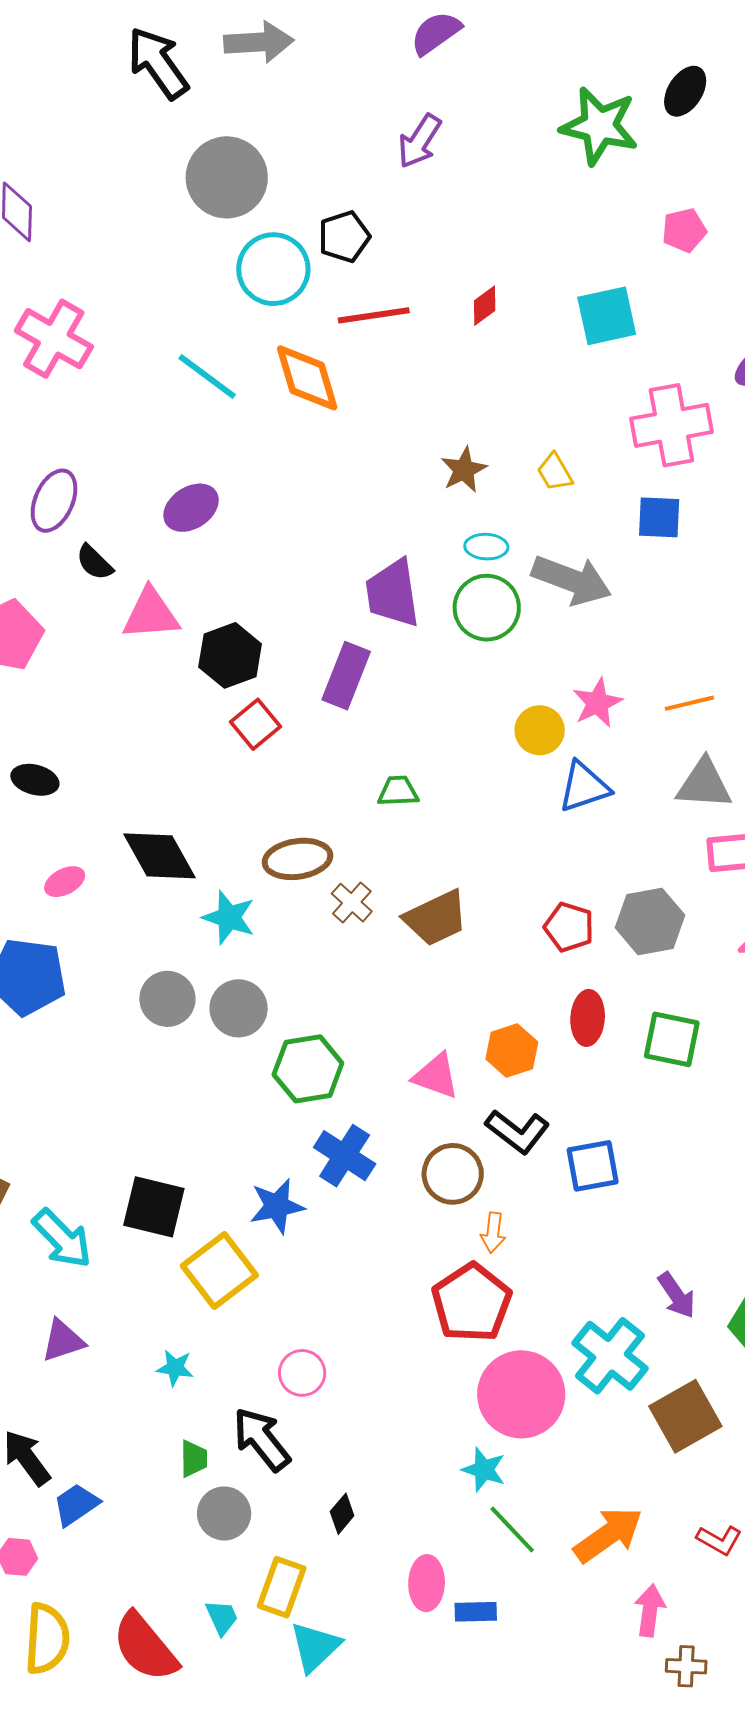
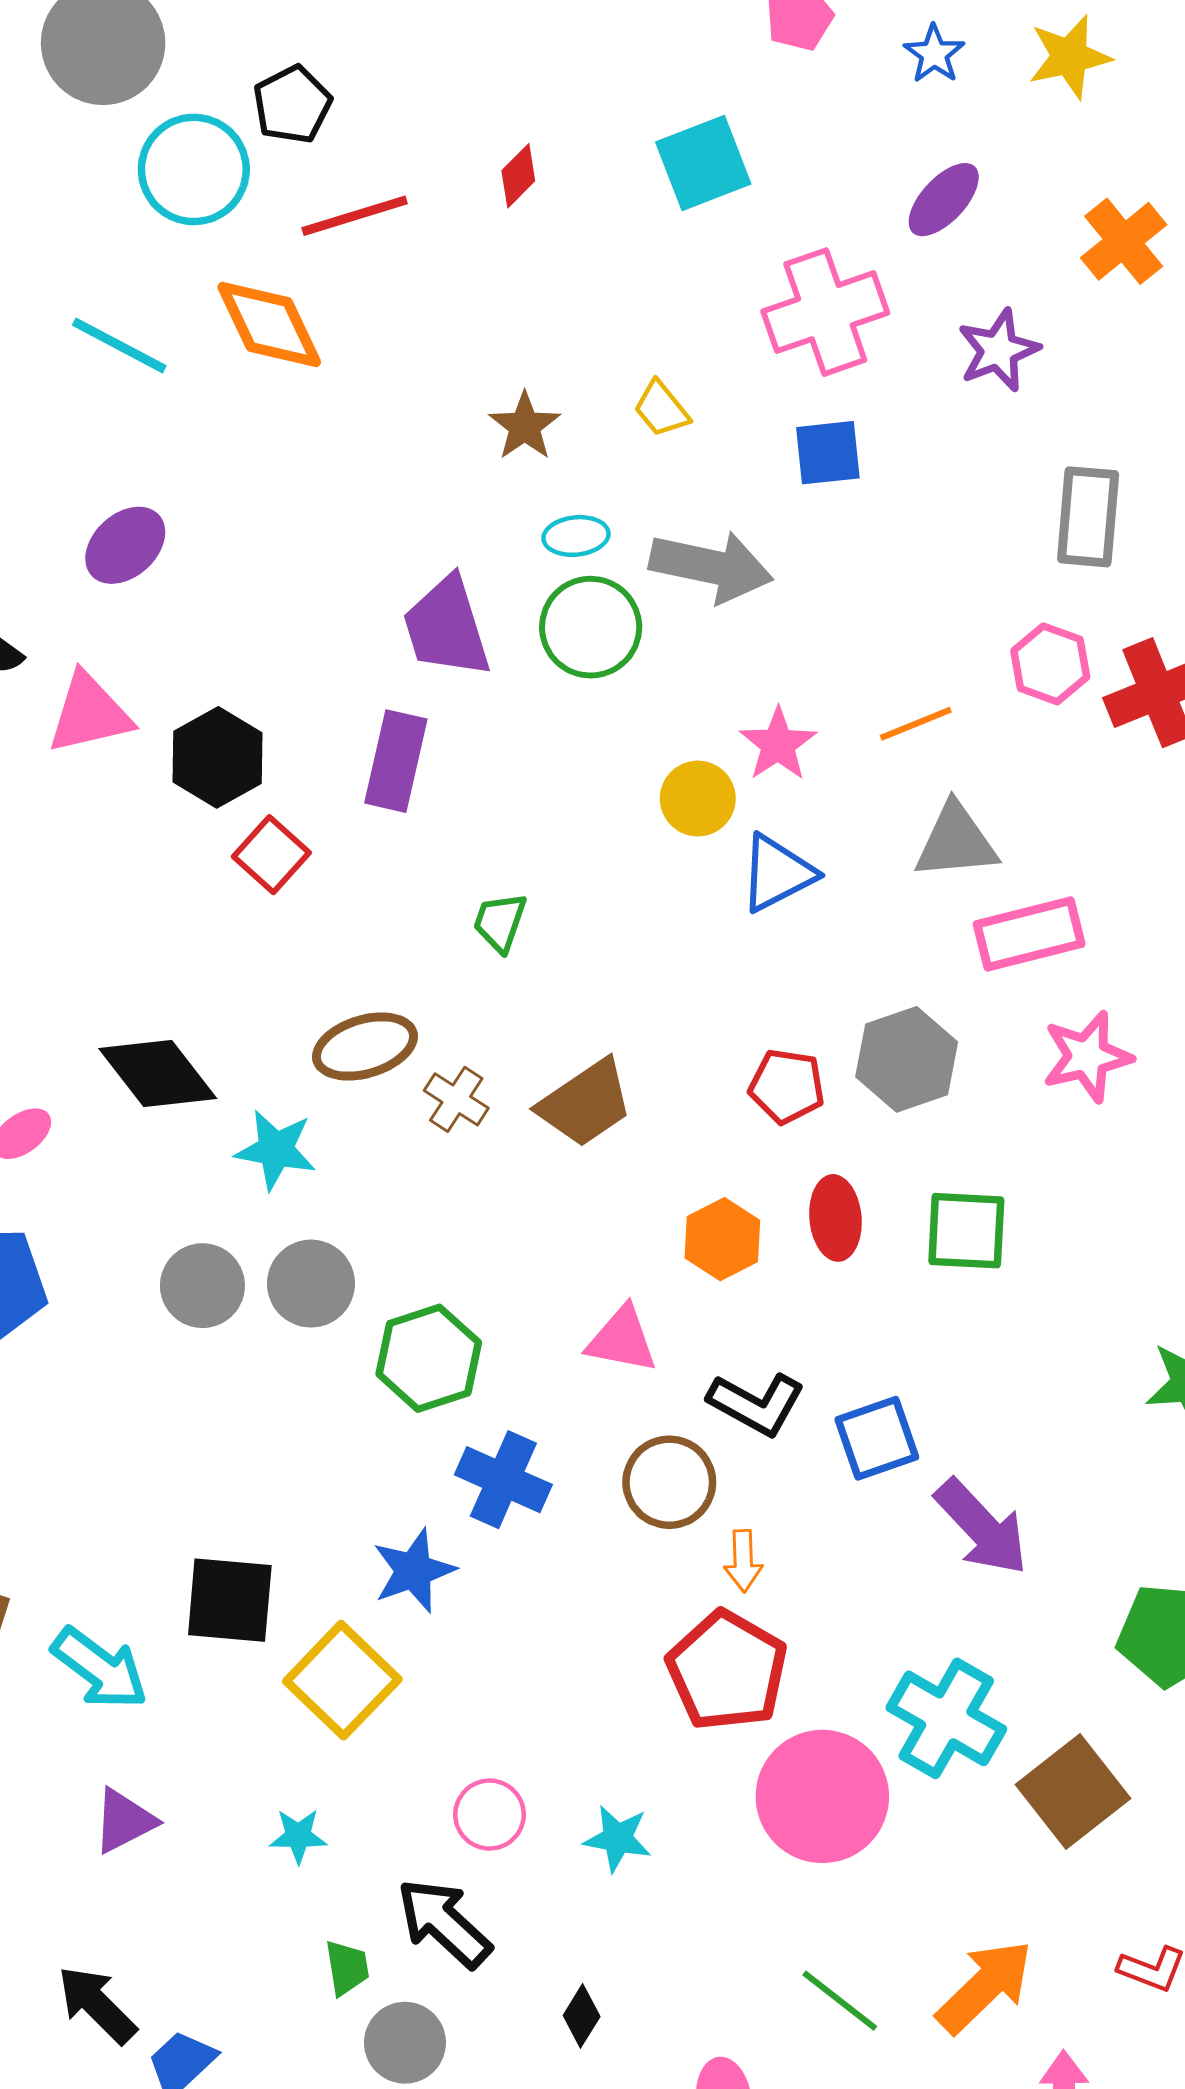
green trapezoid: (398, 791) -> (500, 922), turned -60
orange hexagon: (512, 1050) -> (722, 1239), moved
purple arrow: (677, 1295) -> (982, 1527), moved, size x1.5
cyan star: (484, 1470) -> (618, 1838), moved

